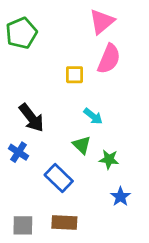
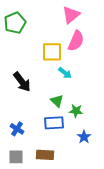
yellow square: (74, 75) -> (52, 52), size x1.5
cyan arrow: (93, 116) -> (65, 73), moved
blue cross: (19, 152) -> (17, 129), moved
blue rectangle: (59, 178) -> (54, 123), moved, turned -48

